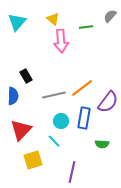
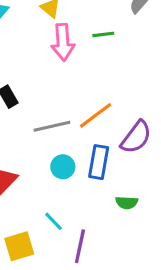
green line: (86, 27) -> (103, 34), moved
cyan line: (54, 141) -> (53, 221), moved
yellow square: (33, 160) -> (19, 246), moved

